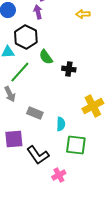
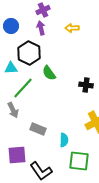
yellow arrow: (83, 14) -> (72, 28), moved
black cross: (69, 69) -> (86, 85), moved

